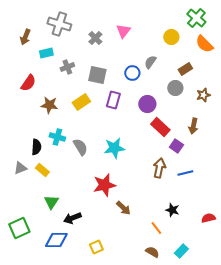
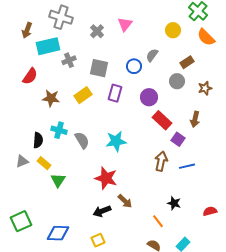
cyan rectangle: (46, 53) -> (48, 46), size x1.6
red star: (104, 185) -> (106, 178), turned 30
green triangle: (51, 202) -> (58, 180), moved
black arrow: (72, 218) -> (102, 211), moved

